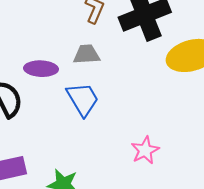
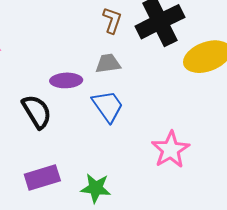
pink star: (145, 150) -> (171, 150), size x1.4

